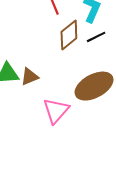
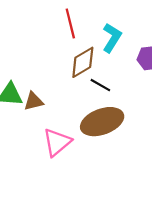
black line: (96, 37) -> (100, 85), moved, turned 48

